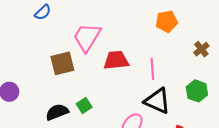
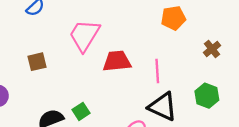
brown square: (62, 63) -> (37, 62), moved, size x0.7

